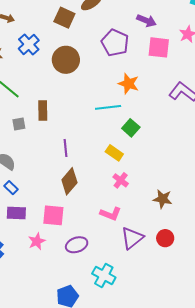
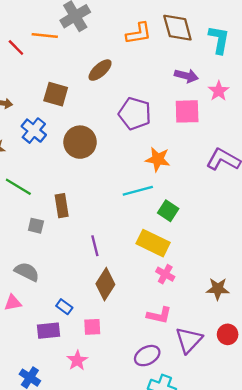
brown square: (64, 18) -> (56, 94), moved
purple arrow: (146, 21) -> (186, 76), moved
gray square: (19, 124) -> (36, 226), turned 32
yellow rectangle: (114, 153) -> (153, 243), size x1.5
blue rectangle: (11, 188) -> (64, 307), moved
pink square: (53, 215) -> (92, 327), size x0.7
purple ellipse: (77, 245) -> (147, 356), moved

